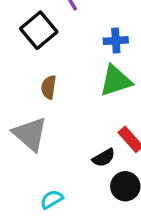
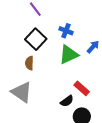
black square: (39, 30) -> (36, 39), moved
blue cross: (116, 41) -> (66, 31), turned 32

